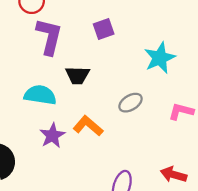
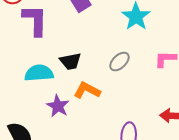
black trapezoid: (78, 75) -> (70, 61), moved

